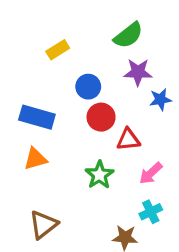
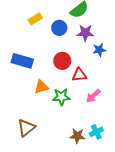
blue circle: (88, 87) -> (59, 28), moved
orange triangle: (35, 159) -> (41, 87), moved
green star: (99, 175) -> (61, 97), turned 30
cyan cross: (151, 212) -> (96, 132), moved

